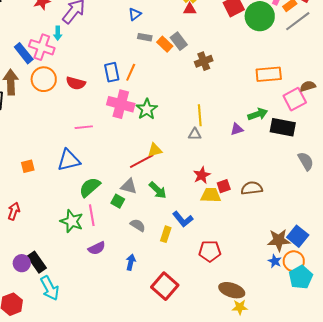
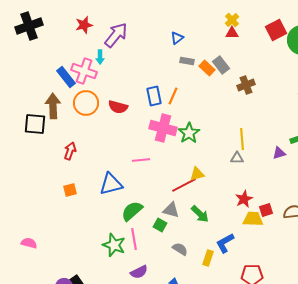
pink line: (84, 127) -> (141, 160), moved
red arrow: (14, 211) -> (70, 151), moved
blue L-shape: (183, 219) -> (225, 243), turned 100

